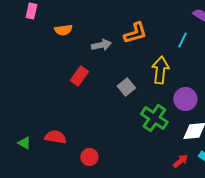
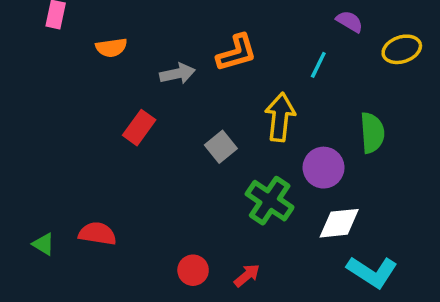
red circle: (89, 157) -> (193, 270), moved
red arrow: (180, 161) -> (247, 275), moved

